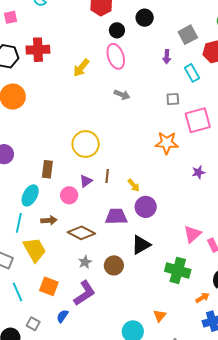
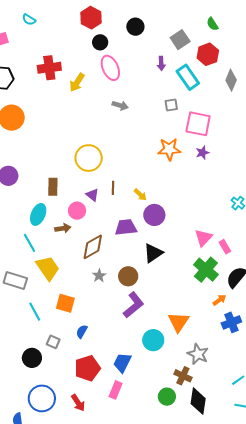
black circle: (117, 30) -> (100, 42), moved
red cross: (38, 50) -> (49, 68), moved
cyan rectangle: (192, 73) -> (188, 77), size x1.4
pink square: (198, 120) -> (198, 124), turned 32
purple star: (198, 172) -> (202, 153), moved
purple triangle: (86, 181) -> (92, 195), turned -40
brown arrow: (49, 220) -> (63, 228), moved
cyan line: (19, 223) -> (30, 243), turned -36
brown diamond: (81, 233) -> (93, 247), turned -52
green cross: (178, 270) -> (206, 270), moved, turned 30
purple L-shape: (85, 293) -> (134, 305), moved
orange triangle: (160, 316) -> (178, 322), size x1.6

